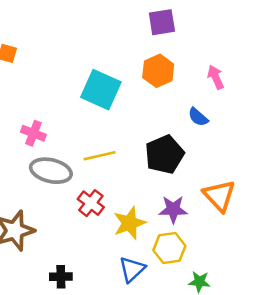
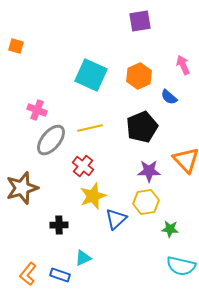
orange hexagon: (158, 71) -> (139, 76), moved
gray ellipse: (51, 171) -> (51, 140), turned -64
yellow star: (130, 223) -> (93, 196), moved

